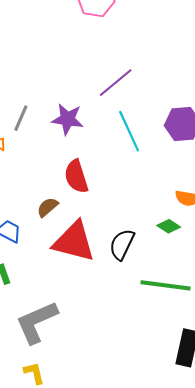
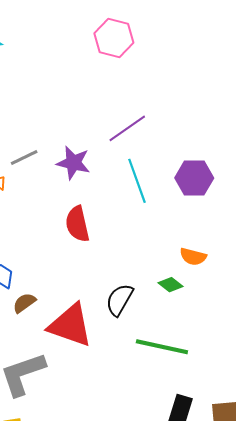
gray line: (21, 118) -> (24, 158), turned 36
brown semicircle: (47, 207) -> (24, 303), moved
red triangle: (74, 242) -> (70, 325), moved

